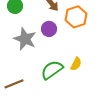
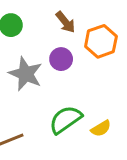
yellow semicircle: (76, 64) -> (101, 128), moved, turned 32

